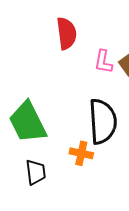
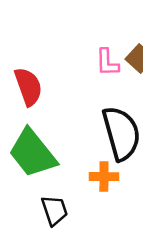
red semicircle: (66, 33) -> (28, 87), moved

